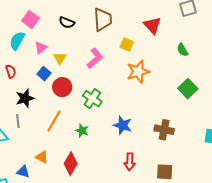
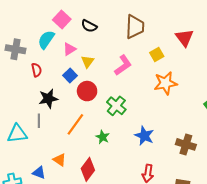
black semicircle: (67, 22) -> (89, 26), moved
yellow square: (127, 45) -> (157, 55), turned 32

